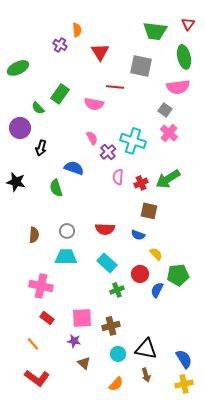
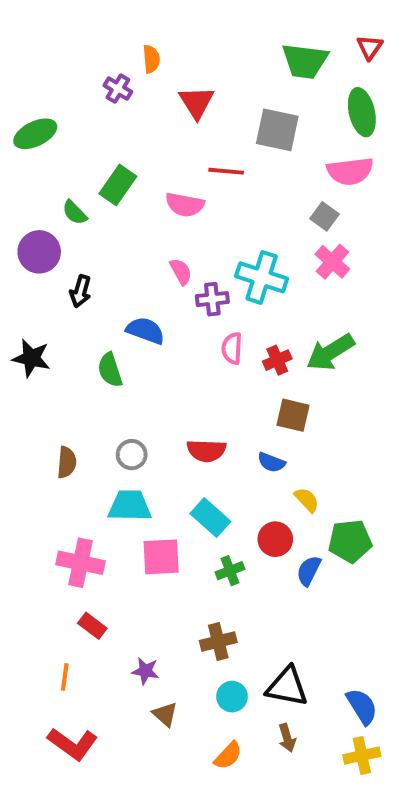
purple cross: (108, 152) -> (212, 299), turned 35
pink square: (82, 318) -> (161, 557), moved
orange line: (33, 344) -> (65, 677), turned 48

